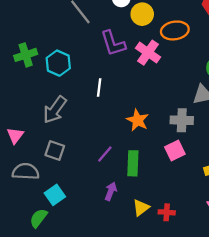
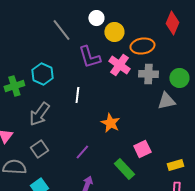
green cross: (26, 55) -> (14, 86), moved
gray cross: (182, 120) -> (148, 74), moved
gray square: (55, 151) -> (39, 149), turned 36
green rectangle: (133, 163) -> (124, 169), moved, turned -45

